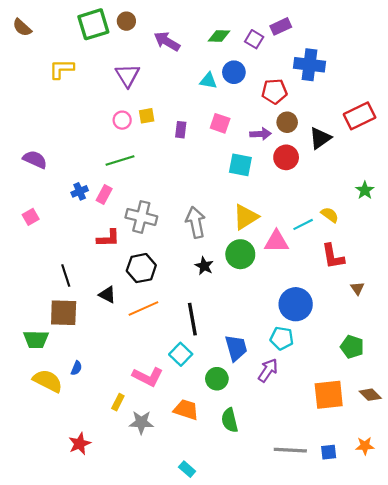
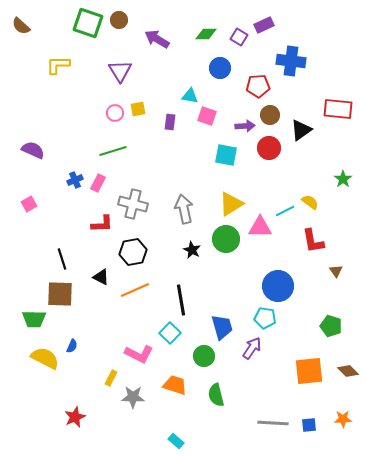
green square: (93, 24) -> (88, 23), turned 36
cyan triangle: (208, 81) -> (190, 96), moved
red rectangle: (360, 116) -> (338, 109), turned 32

